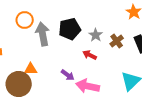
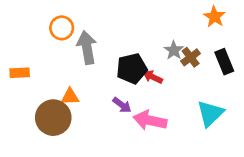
black pentagon: (70, 29) -> (132, 69), moved
gray star: (96, 35) -> (174, 50), moved

